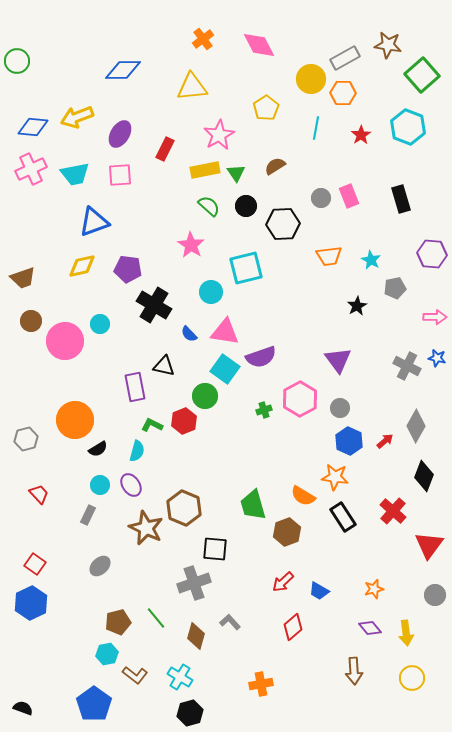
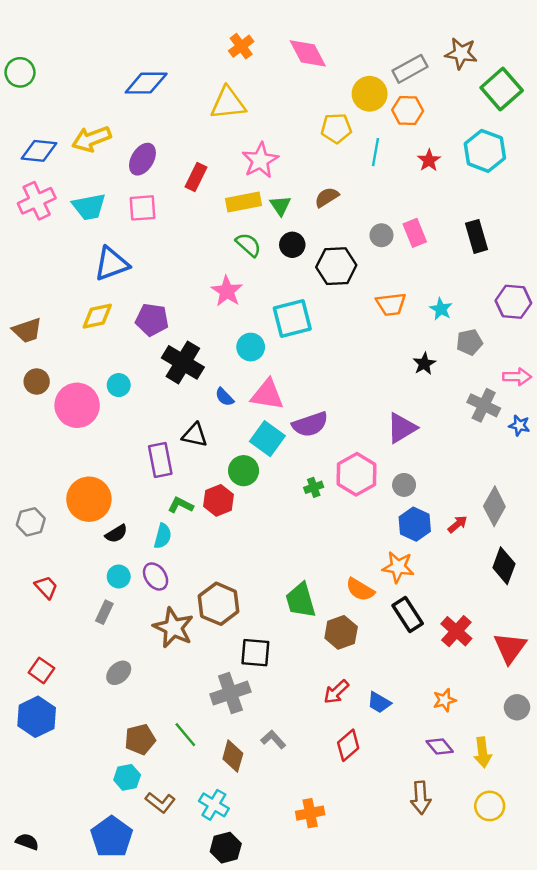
yellow pentagon: (266, 108) -> (336, 128), moved, turned 30
purple triangle: (338, 360) -> (402, 428), turned 36
gray cross: (407, 366) -> (484, 405), moved
red cross: (393, 511) -> (456, 631), moved

